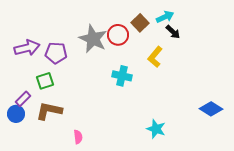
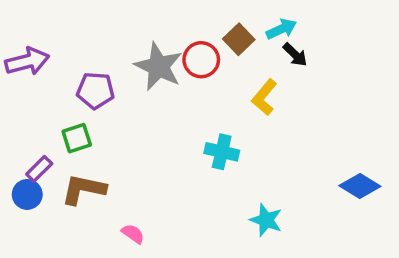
purple arrow: (27, 48) -> (27, 61), moved
cyan cross: (122, 76) -> (222, 152), moved
pink semicircle: (78, 137) -> (133, 234), turned -48

